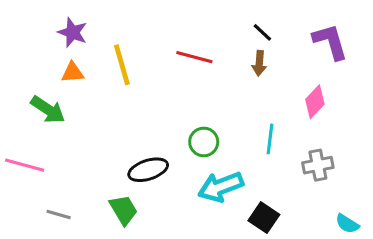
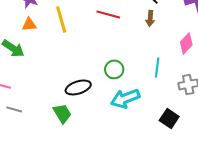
gray line: (59, 214) -> (14, 109), moved
black square: (264, 218) -> (169, 118), moved

